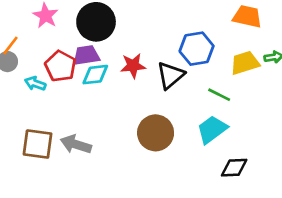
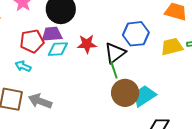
red pentagon: (60, 66) -> (32, 41), turned 30
cyan arrow: (35, 84) -> (23, 66), moved
green line: (219, 95) -> (114, 70), moved, turned 42
brown circle: (156, 133) -> (125, 93), moved

